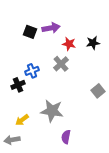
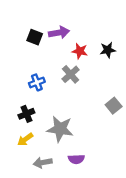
black cross: (18, 85) -> (26, 114), moved
purple semicircle: (66, 137) -> (76, 159), turned -104
gray arrow: (12, 140) -> (43, 163), moved

